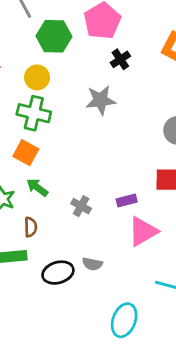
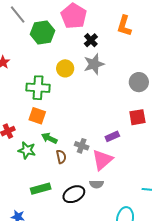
yellow circle: (37, 77) -> (65, 68), moved
gray star: (101, 100) -> (94, 64), moved
brown semicircle: (31, 227) -> (61, 157), moved
pink triangle: (143, 231) -> (102, 160), moved

